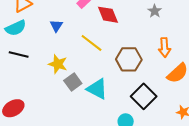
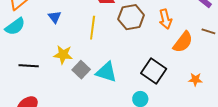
yellow line: (92, 43) -> (93, 28), turned 70
black line: (19, 54) -> (29, 66), moved
brown hexagon: (129, 59) -> (131, 17), moved

